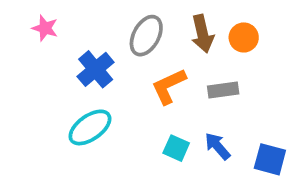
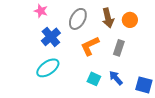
pink star: (45, 28) -> (41, 11), moved
gray rectangle: (223, 90) -> (119, 48), turned -63

